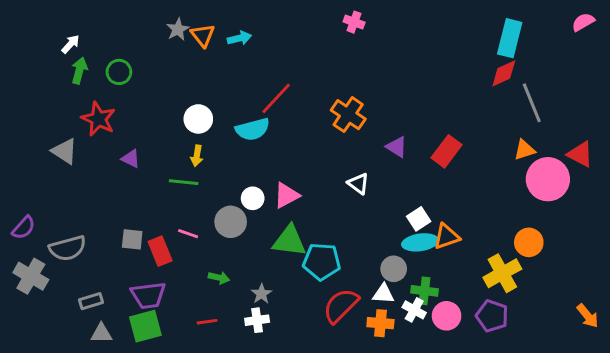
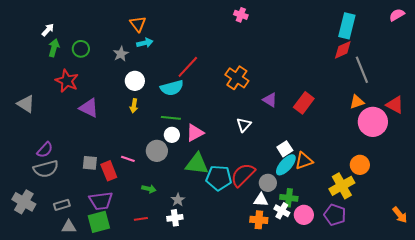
gray star: (178, 29) -> (121, 54), moved
cyan arrow: (239, 38) -> (145, 43), moved
gray triangle: (65, 151) -> (26, 104), moved
purple triangle: (131, 159) -> (89, 108), size x1.5
green line: (184, 182) -> (171, 118), moved
white triangle: (358, 184) -> (244, 125), turned 35
purple semicircle: (24, 228) -> (45, 150), moved
cyan ellipse: (420, 242) -> (286, 165), turned -40
gray cross: (31, 276) -> (24, 202), moved
red semicircle: (341, 306) -> (243, 175), moved

